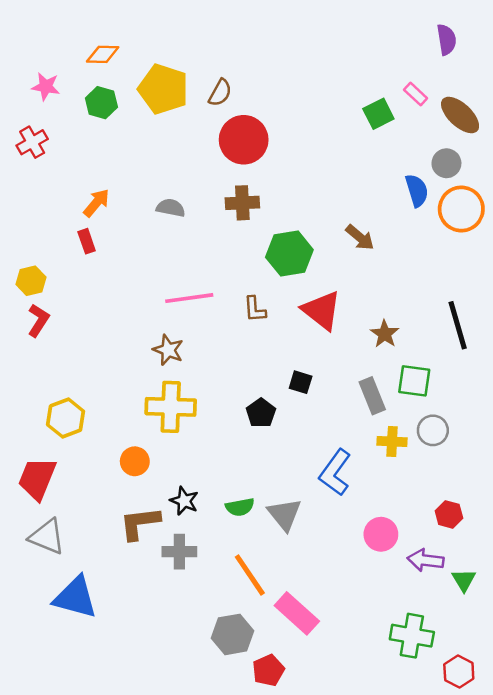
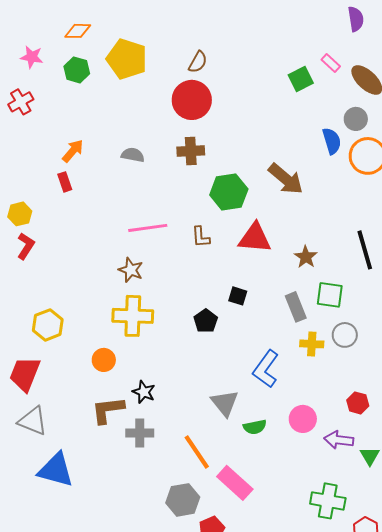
brown semicircle: (220, 93) -> (198, 62), moved
brown arrow: (360, 237) -> (286, 179), size x1.5
red triangle: (322, 310) -> (255, 238), turned -33
green semicircle: (240, 507) -> (255, 427), moved

